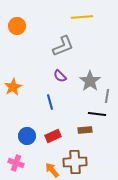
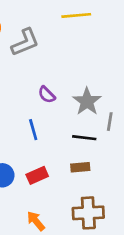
gray L-shape: (63, 46) -> (25, 42), moved
black line: (97, 114) -> (84, 138), moved
brown cross: (75, 162) -> (88, 213), moved

